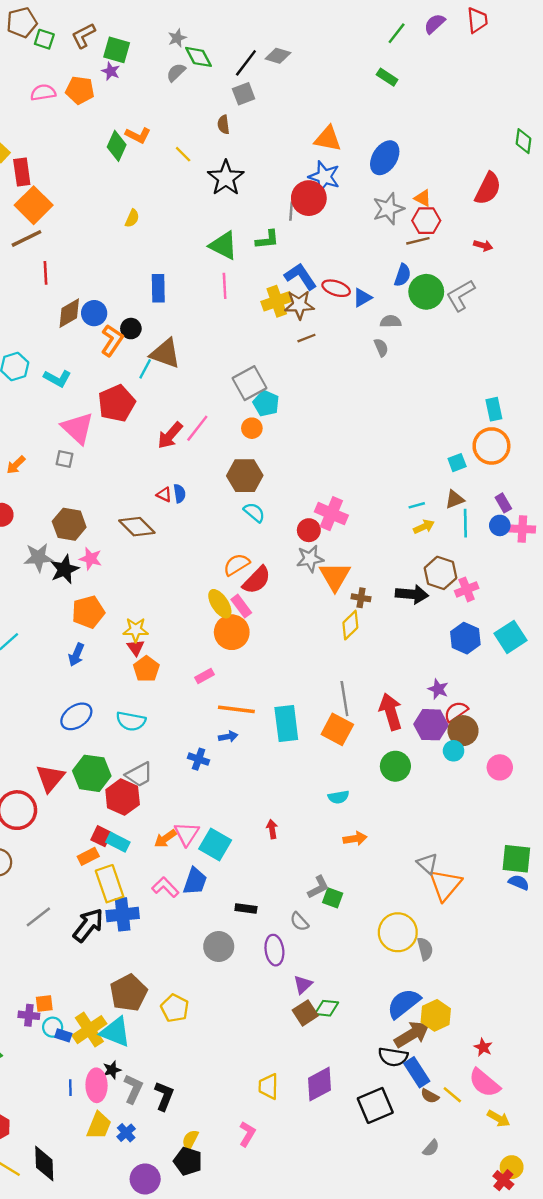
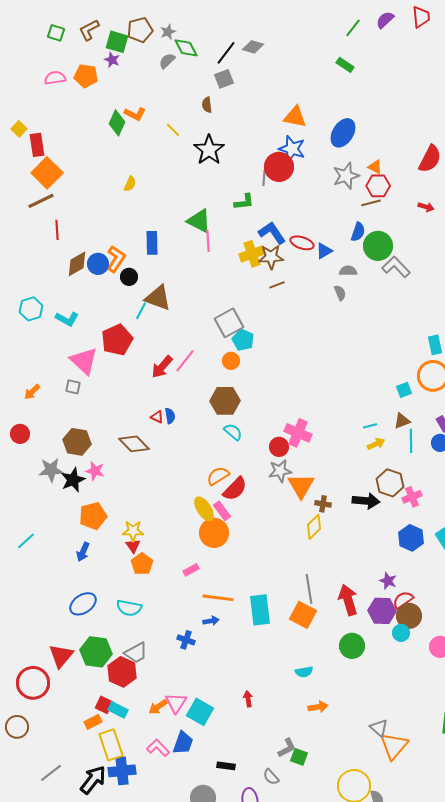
brown pentagon: (22, 23) -> (140, 30), moved
green triangle: (223, 246) -> (199, 221), moved
gray L-shape: (461, 295) -> (396, 267), moved, turned 76
orange L-shape: (112, 340) -> (116, 259), moved

